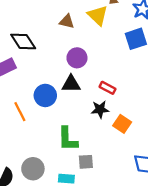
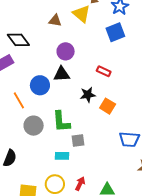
red rectangle: (107, 88) -> (104, 71), moved
gray circle: (33, 169) -> (34, 126), moved

